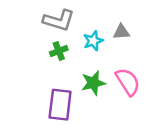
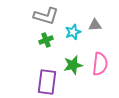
pink semicircle: (128, 82) -> (100, 64), turned 40

